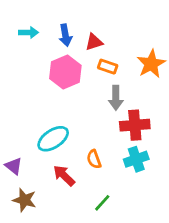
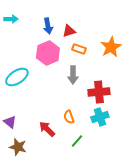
cyan arrow: (29, 33) -> (11, 19), moved
gray arrow: (116, 98) -> (73, 75), moved
cyan ellipse: (53, 139) -> (17, 77), moved
green line: (102, 203) -> (77, 141), moved

